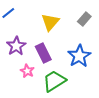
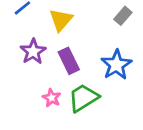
yellow triangle: (50, 22) -> (61, 20), moved
pink star: (27, 71) -> (52, 98), moved

